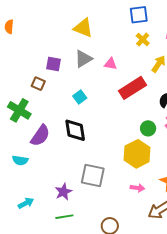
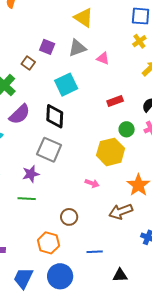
red rectangle: (132, 88) -> (115, 101), moved, size x0.6
cyan square: (80, 97) -> (66, 85), size x1.6
gray square: (93, 176) -> (49, 150), moved
pink arrow: (137, 188) -> (92, 183), moved

